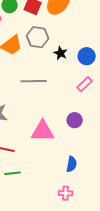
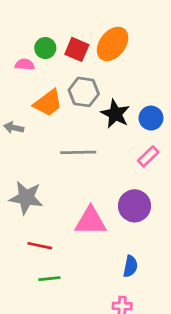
black star: (61, 53) -> (115, 114), size x1.5
purple circle: (75, 120) -> (134, 206), size x1.5

